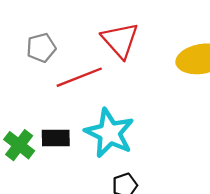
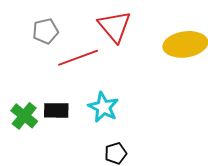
cyan star: (109, 133) -> (103, 107), size x0.7

